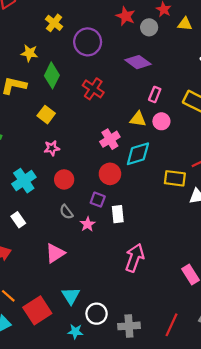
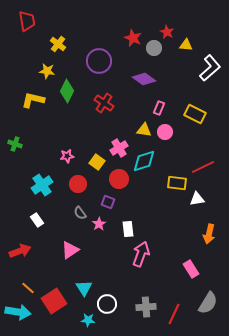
yellow cross: (54, 23) -> (58, 44), moved
yellow square: (46, 115) -> (97, 162), moved
white rectangle: (118, 214) -> (128, 229), moved
gray cross: (129, 326) -> (146, 307), moved

